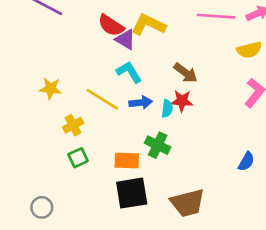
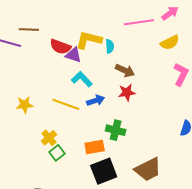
cyan semicircle: (167, 109) -> (110, 46), moved
yellow cross: (73, 125) -> (49, 138), moved

